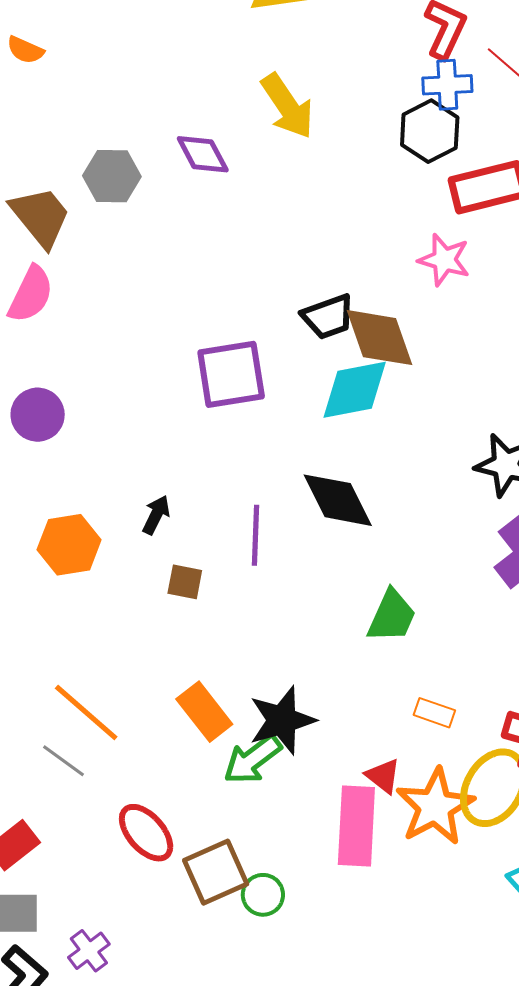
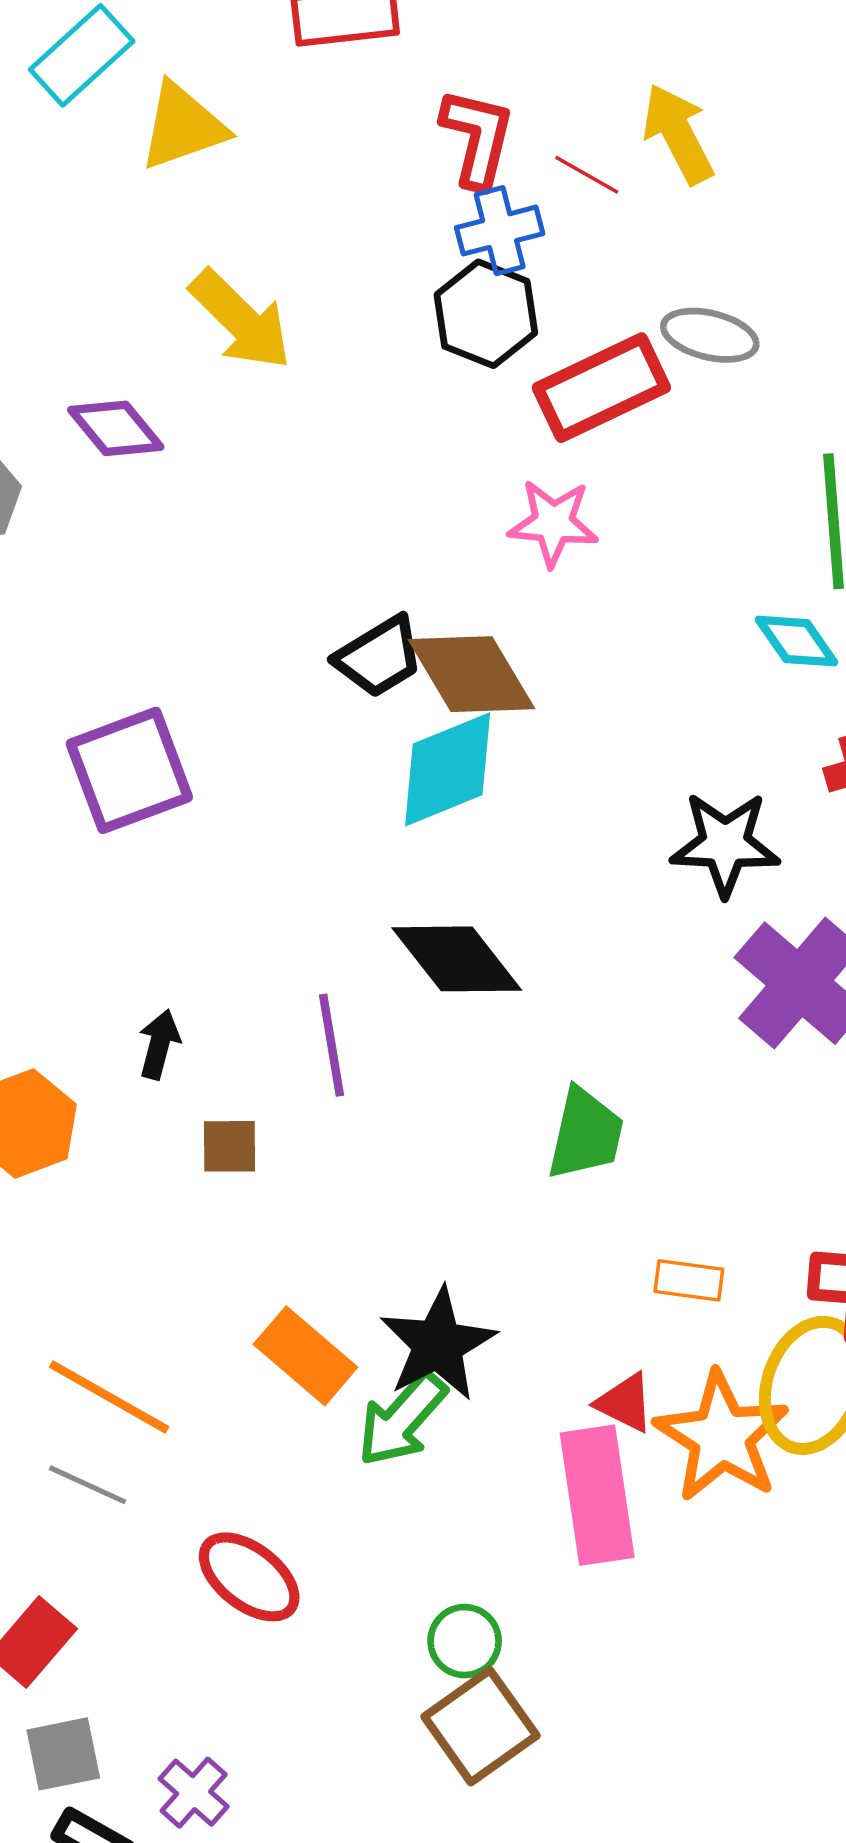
purple square: (231, 374) -> (129, 770), moved
brown square: (216, 872) -> (480, 1726), moved

